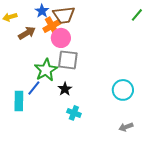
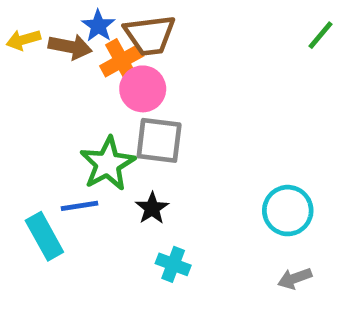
brown arrow: (27, 33) -> (70, 47), moved, turned 42
blue line: (34, 88) -> (80, 206), turned 42
cyan rectangle: (19, 101) -> (44, 236), turned -30
gray arrow: (126, 127) -> (295, 278), moved

